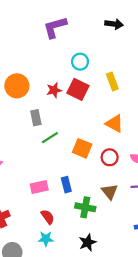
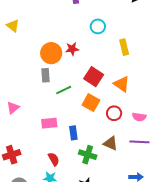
orange circle: (17, 86) -> (51, 53), moved
red square: (78, 89) -> (94, 77), moved
gray rectangle: (36, 118) -> (46, 75), moved
pink rectangle: (39, 187) -> (49, 123), moved
brown triangle: (110, 192) -> (110, 143), turned -35

